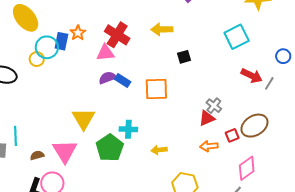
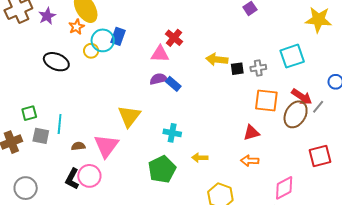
yellow arrow: (162, 29) -> (217, 59), moved
orange star: (78, 33) -> (77, 27), moved
red cross: (117, 35) -> (174, 38), size x0.7
orange square: (156, 89) -> (266, 101), moved
gray cross: (214, 106) -> (258, 68), moved, turned 35
brown ellipse: (254, 126) -> (296, 114), moved, turned -36
red square: (232, 135) -> (320, 156), moved, size x1.6
green pentagon: (110, 148) -> (162, 169), moved

